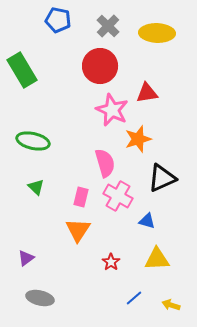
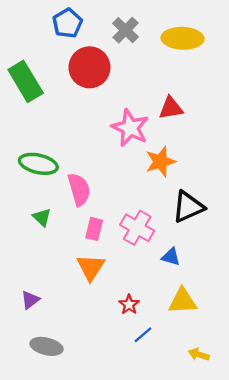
blue pentagon: (58, 20) -> (67, 23), turned 30
red circle: (100, 66) -> (90, 67), moved
pink semicircle: (105, 163) -> (79, 189), moved
blue line: (134, 298) -> (143, 335), moved

